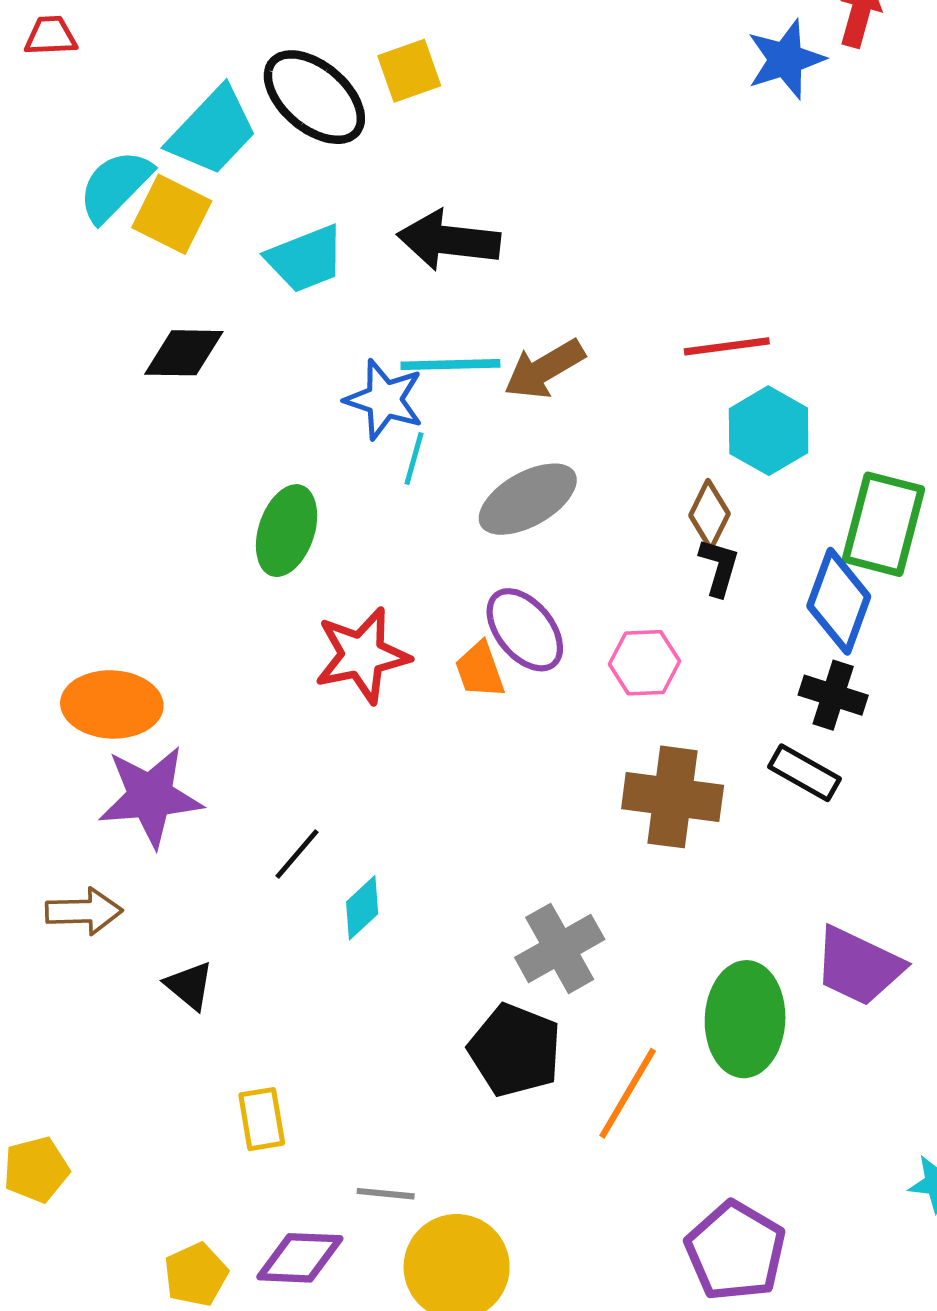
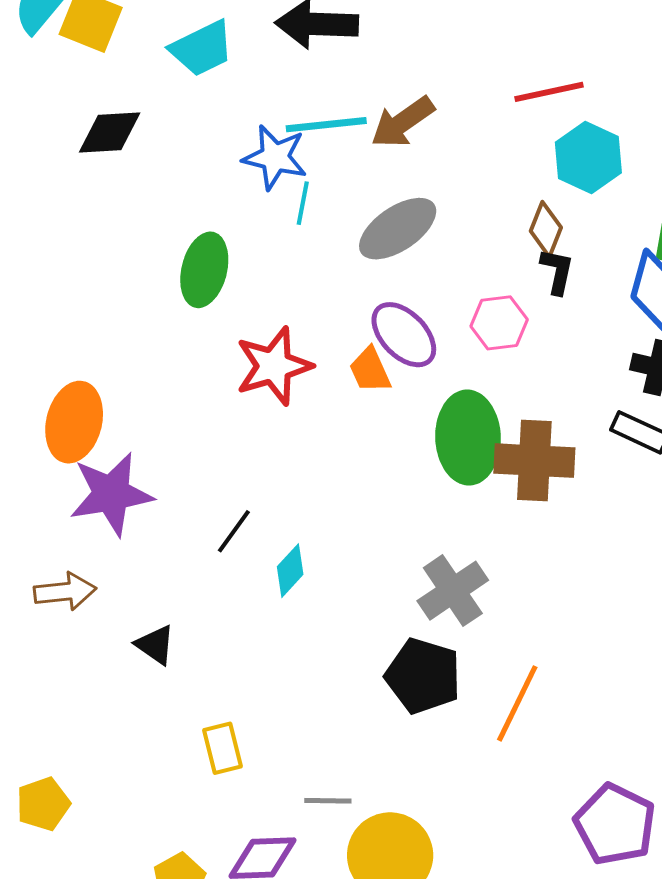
pink hexagon: (644, 663) -> (499, 323), moved
orange ellipse: (112, 704) -> (74, 422), turned -74
green ellipse: (745, 1019) -> (468, 438), moved

